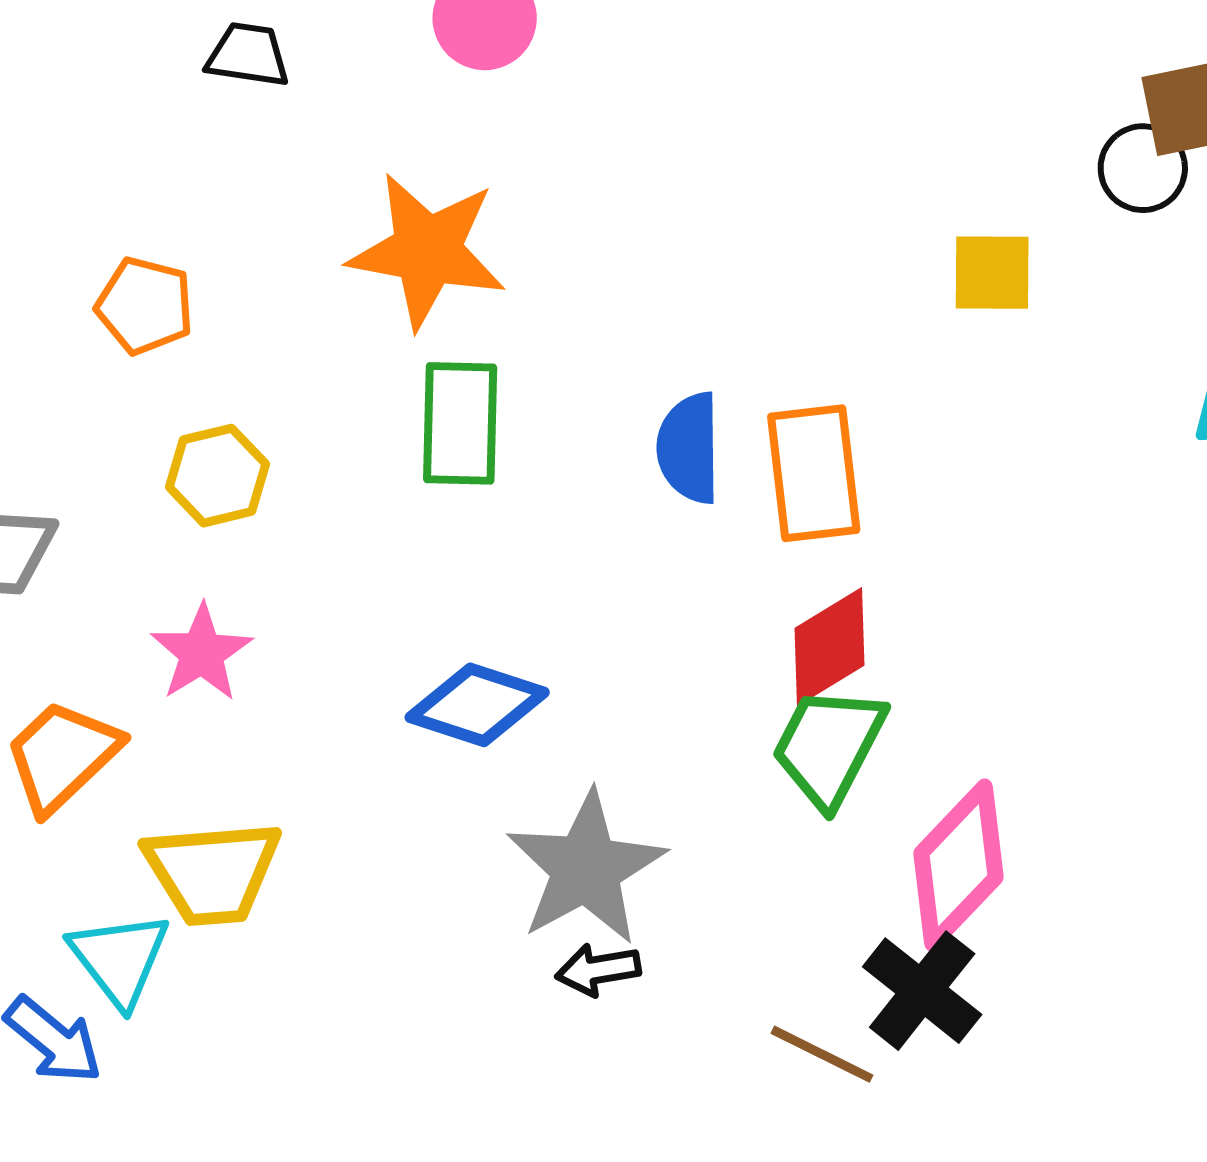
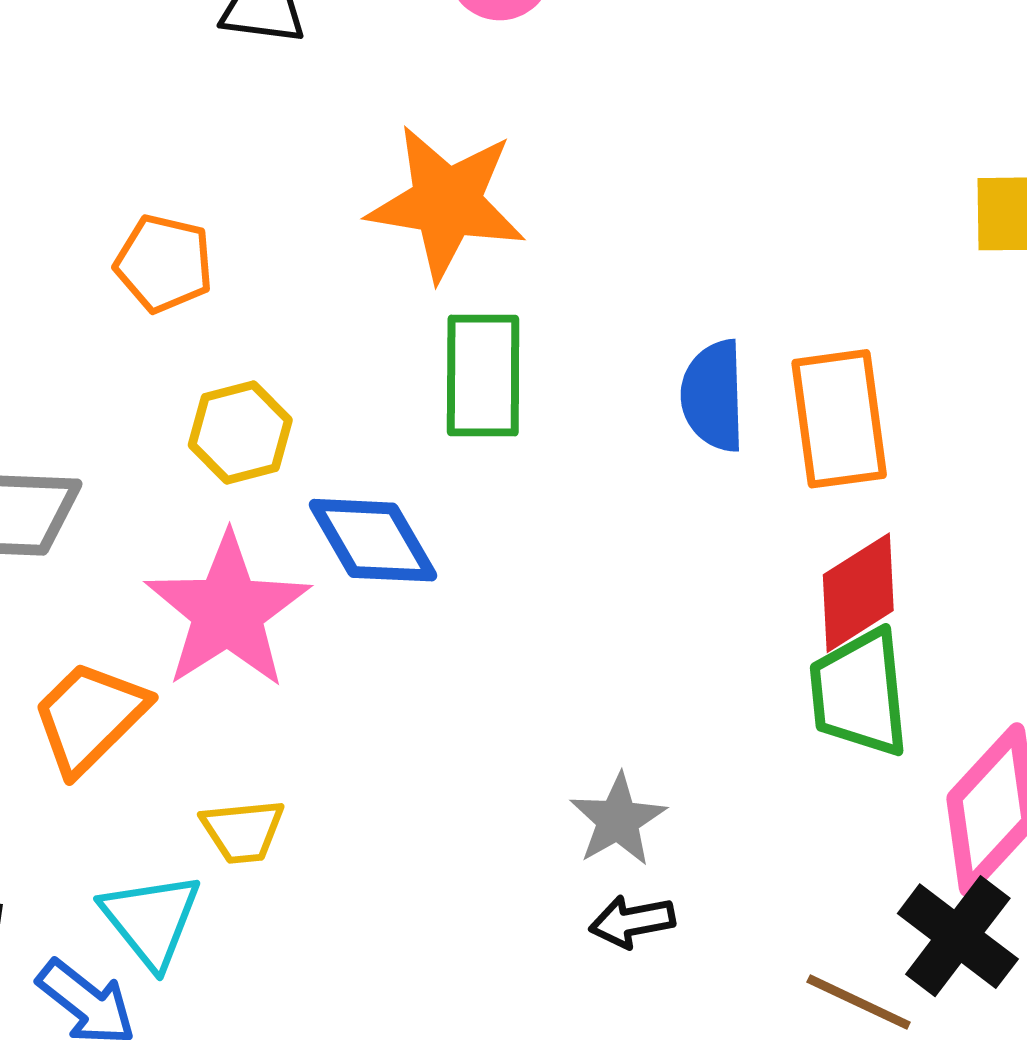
pink star: (202, 653) -> (228, 611), size x1.6
blue diamond: (477, 705) -> (373, 540), moved, turned 43
green trapezoid: (829, 746) -> (859, 693), turned -32
gray star: (586, 868) -> (618, 820), size x0.6
yellow trapezoid: (212, 872) -> (243, 831), size x0.6

